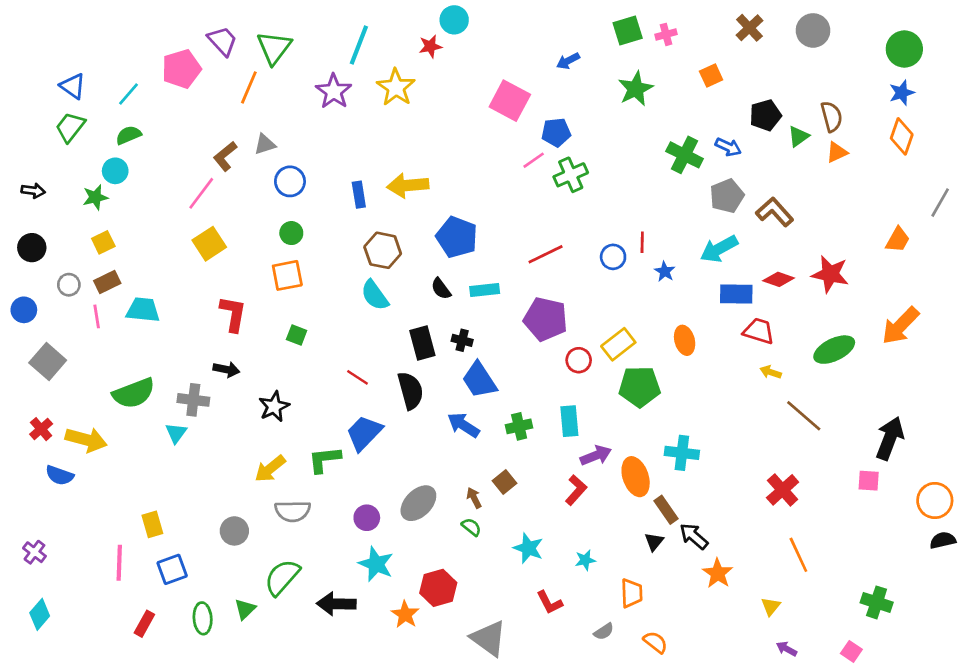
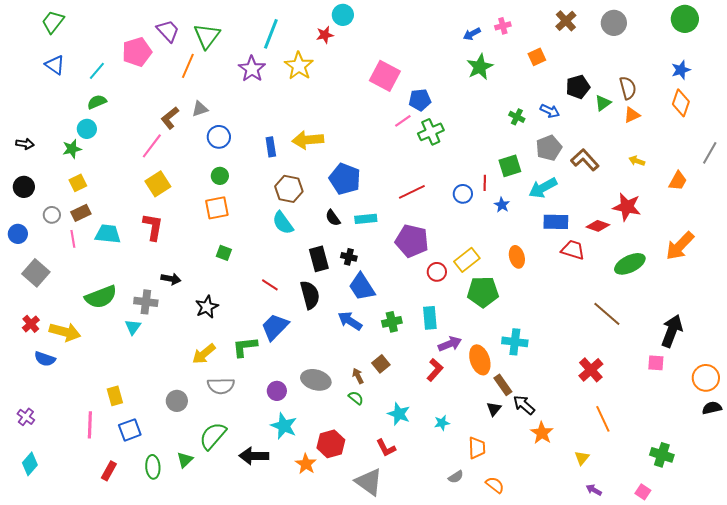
green square: (628, 30) -> (510, 166), moved
green circle: (904, 49) -> (685, 19), moved
blue arrow: (568, 61) -> (472, 34), moved
green trapezoid: (70, 127) -> (53, 22), moved
green cross: (685, 155) -> (517, 117), size x0.6
red diamond: (779, 279) -> (598, 226), moved
red L-shape: (233, 314) -> (153, 227), moved
yellow arrow: (771, 372) -> (637, 161), moved
gray ellipse: (418, 503) -> (316, 380), turned 60
red L-shape: (550, 602) -> (386, 448), moved

